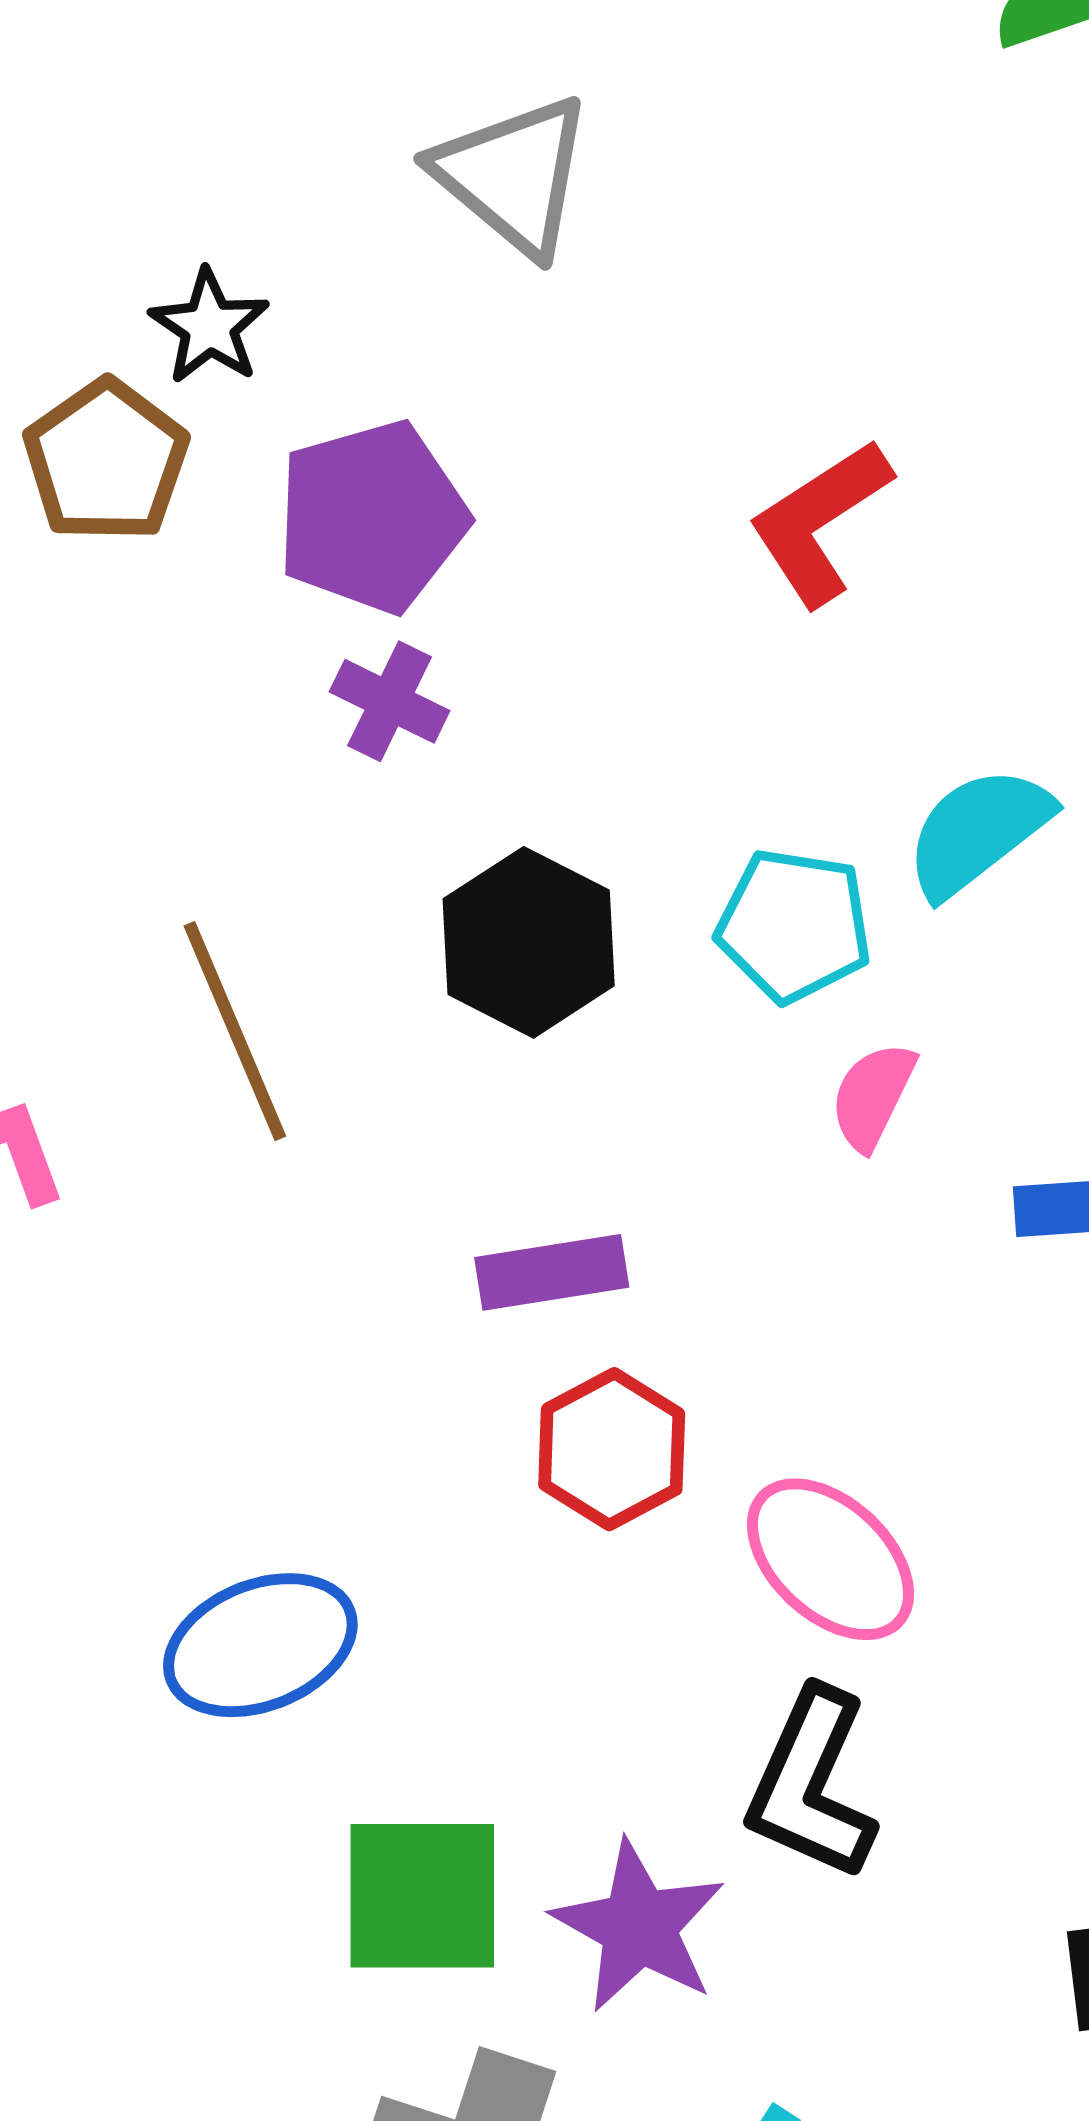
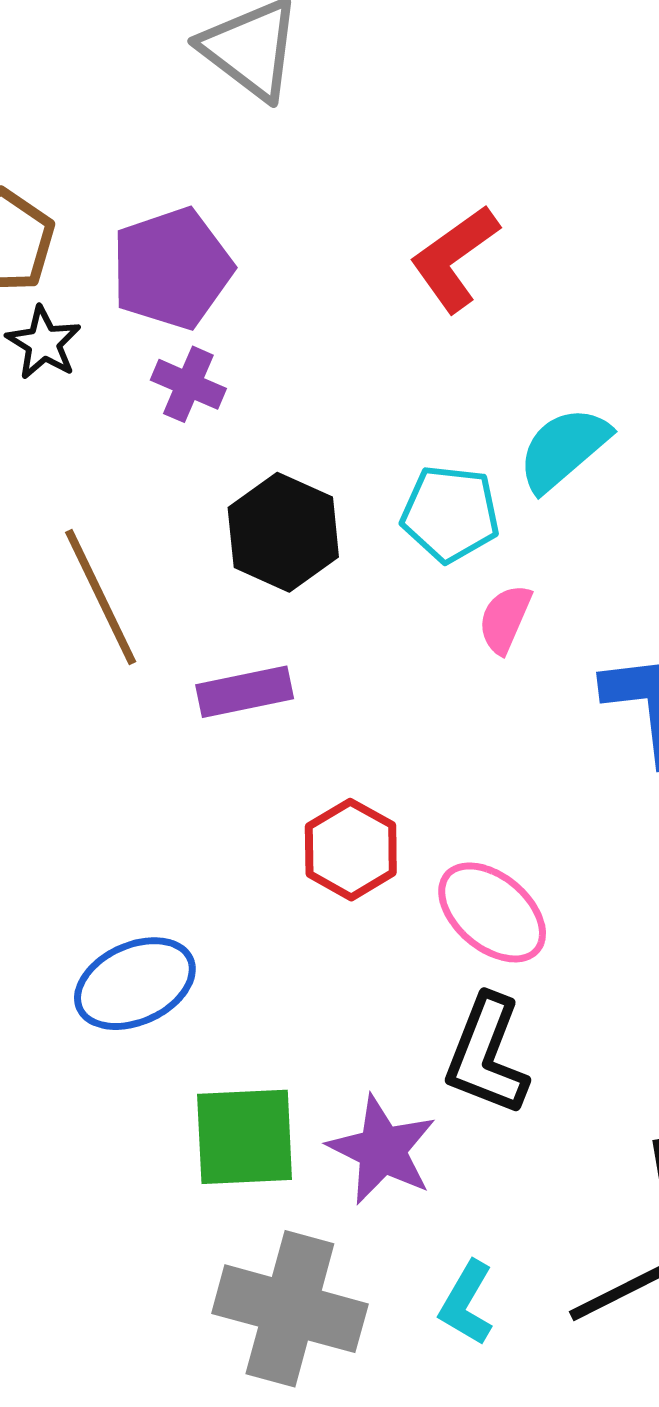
black star: (209, 327) -> (44, 343), moved
purple rectangle: (552, 1272) -> (245, 692), moved

